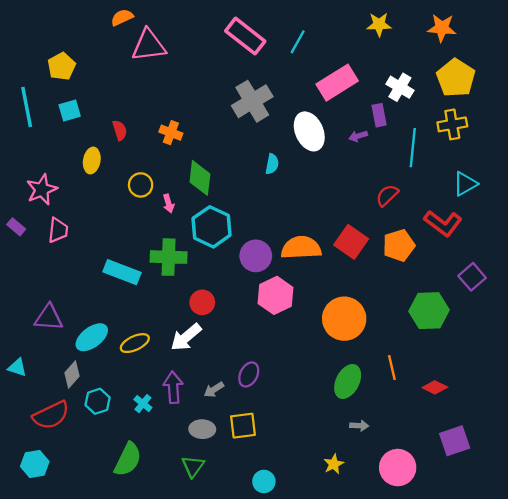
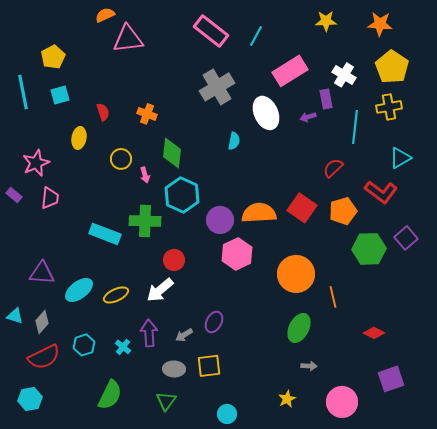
green hexagon: (429, 311) -> (369, 249), moved
orange line: (392, 368) -> (333, 297), moved
gray diamond: (72, 374) -> (42, 322), moved

